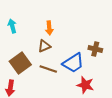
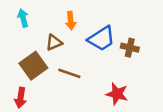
brown triangle: (44, 46) -> (54, 42), moved
blue trapezoid: (73, 63) -> (102, 39), moved

